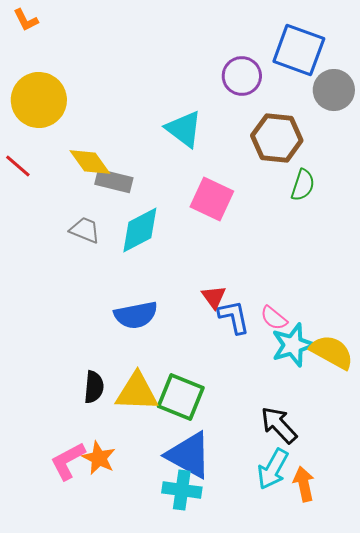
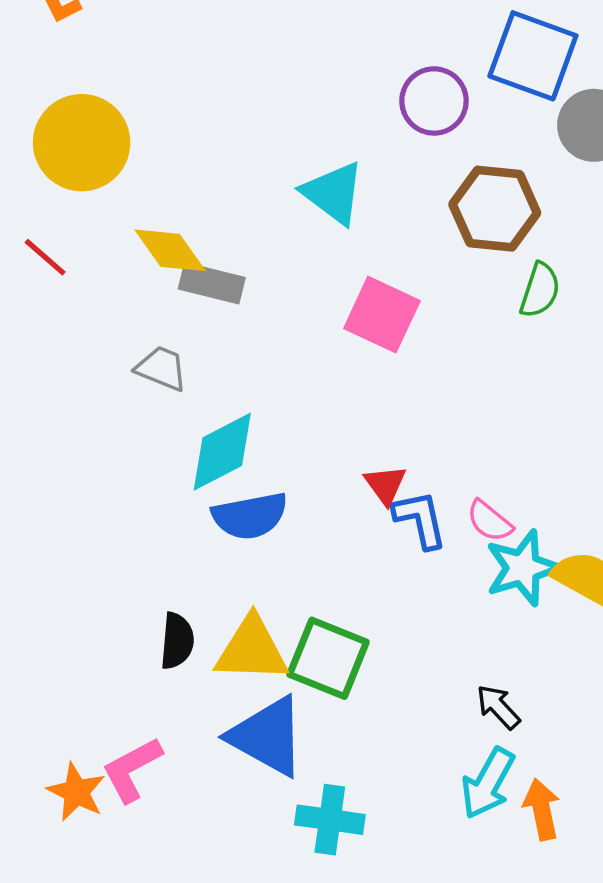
cyan diamond: (140, 230) -> (222, 452), moved
black arrow: (279, 425) -> (498, 707), size x0.7
blue triangle: (189, 455) -> (267, 736), moved
orange star: (99, 458) -> (76, 792), moved

